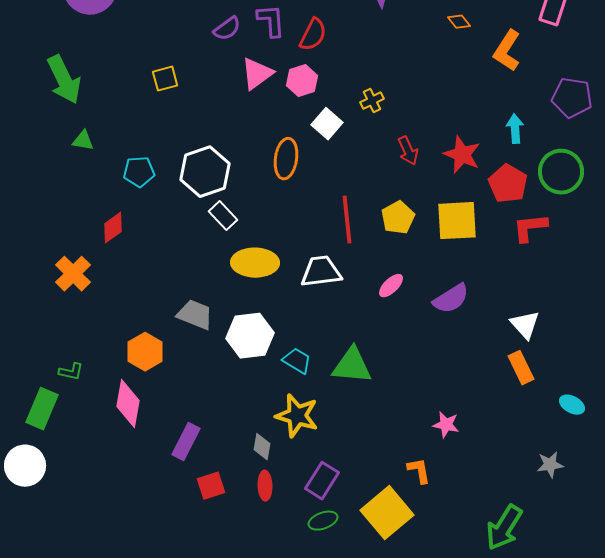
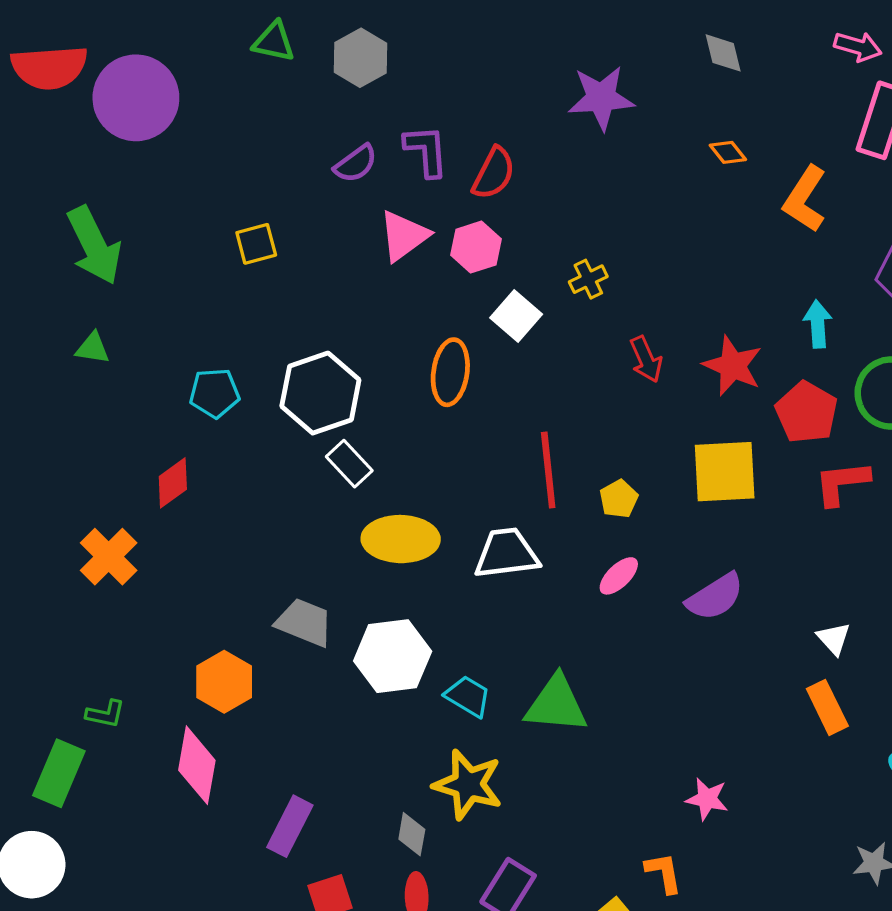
green triangle: (83, 141) -> (93, 348), moved
yellow pentagon: (398, 218) -> (619, 499), moved, size x0.7
white triangle: (525, 325) -> (834, 638), size x0.7

